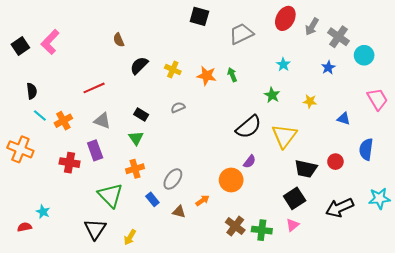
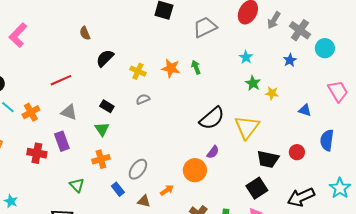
yellow cross: (173, 70) -> (138, 71), moved
green star: (272, 95) -> (253, 83), moved
green triangle: (110, 195) -> (77, 185), size x0.6
cyan star: (379, 198) -> (340, 188), turned -30

